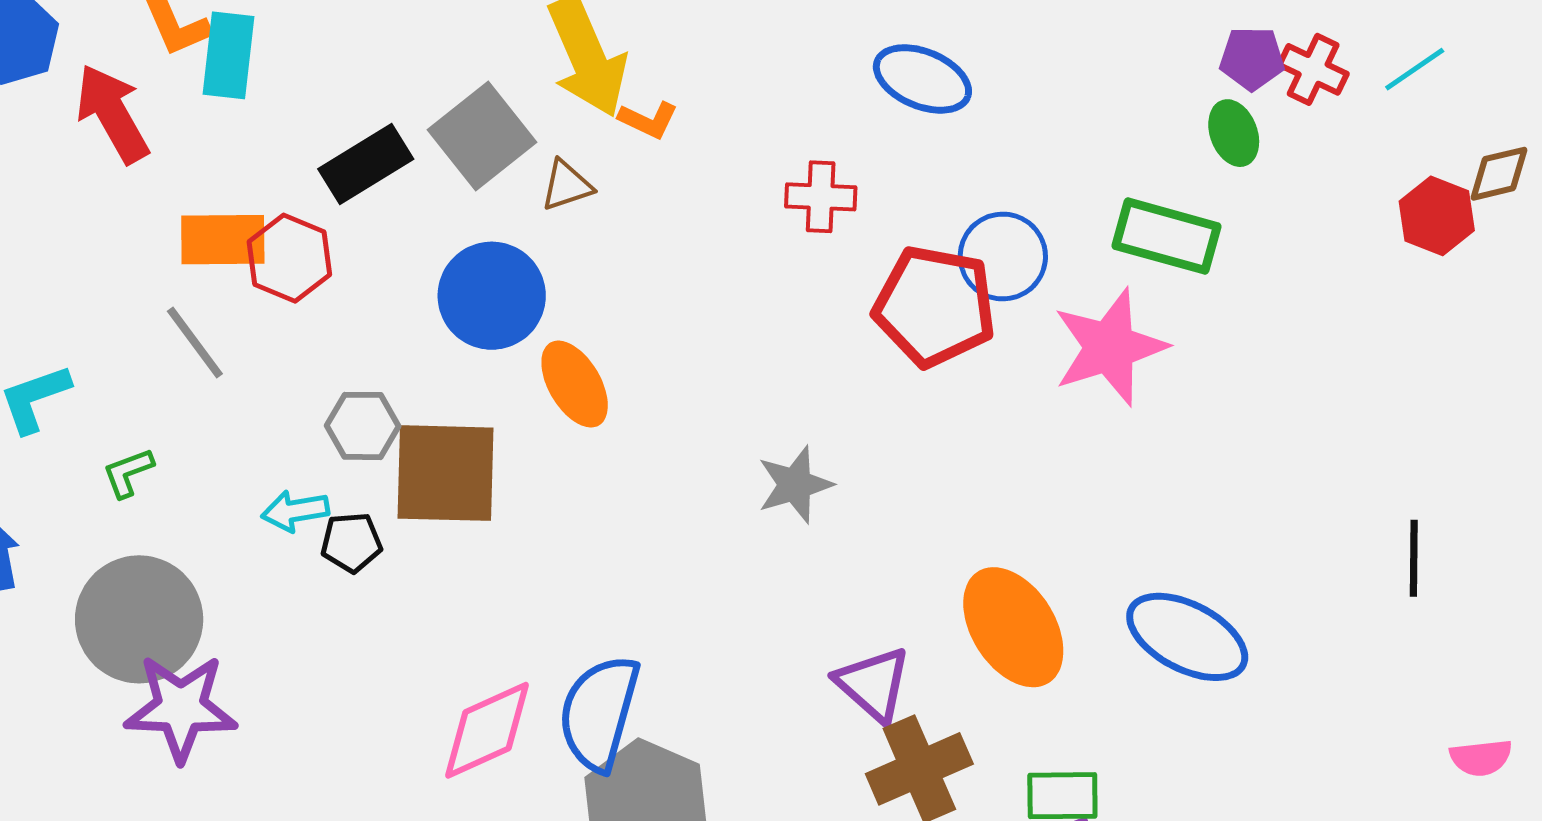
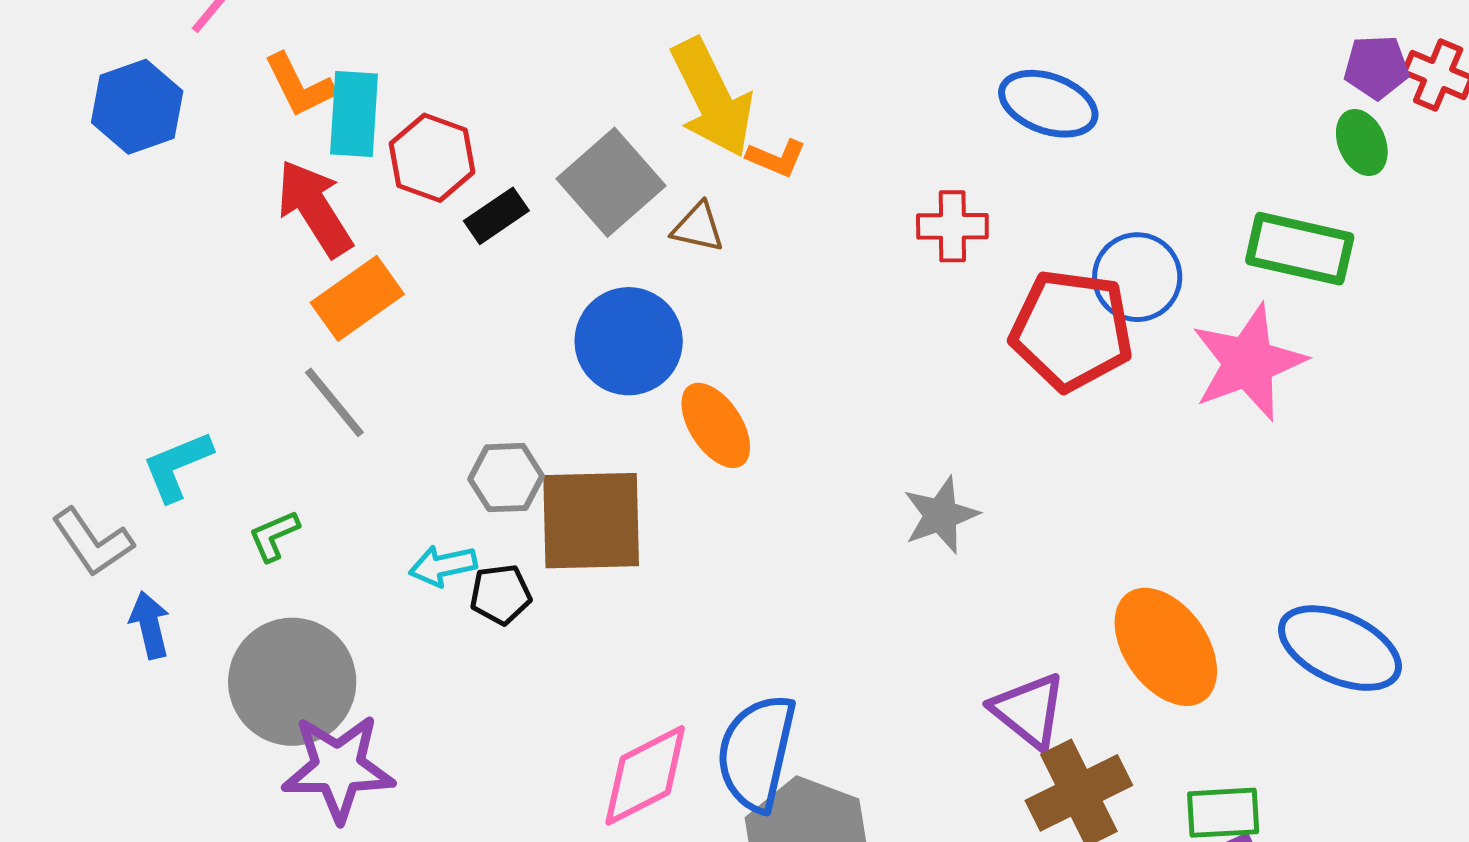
red arrow: (112, 114) -> (315, 208), moved
black rectangle: (366, 164) -> (496, 216), size x0.7
brown triangle: (567, 185) -> (698, 227), turned 34
orange rectangle: (223, 240) -> (357, 298), turned -32
red hexagon: (289, 258) -> (432, 158), moved

